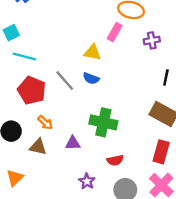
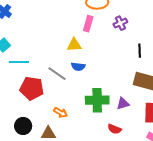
orange arrow: (45, 123) -> (61, 113), moved
purple triangle: (73, 143) -> (123, 104), moved
red semicircle: (115, 160) -> (114, 129), turned 48

